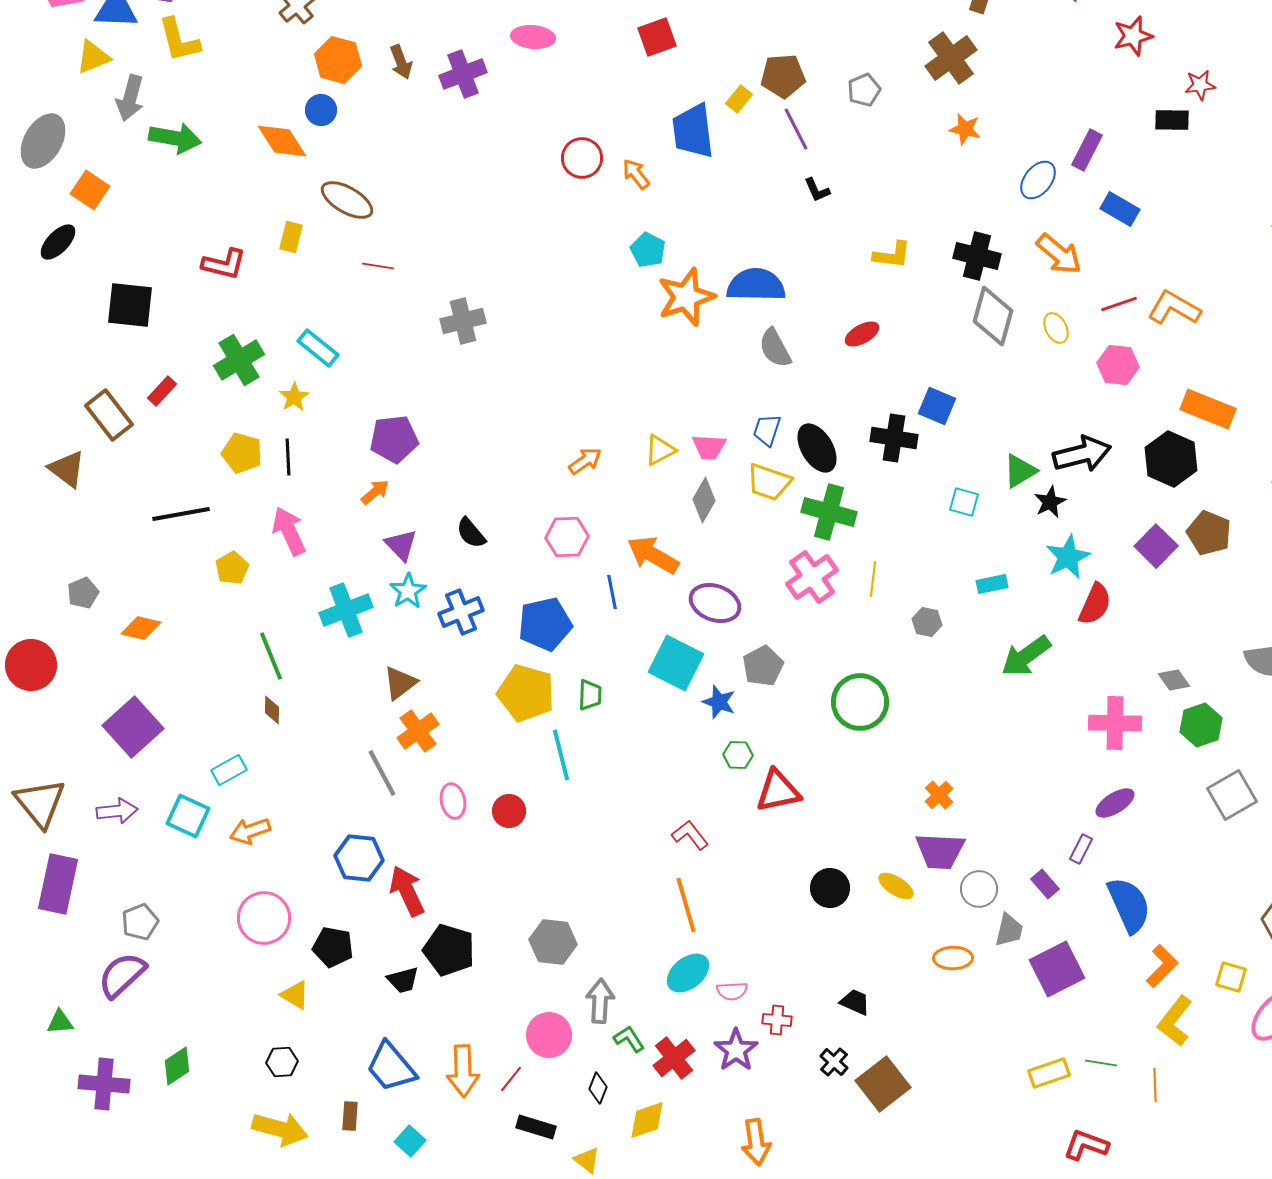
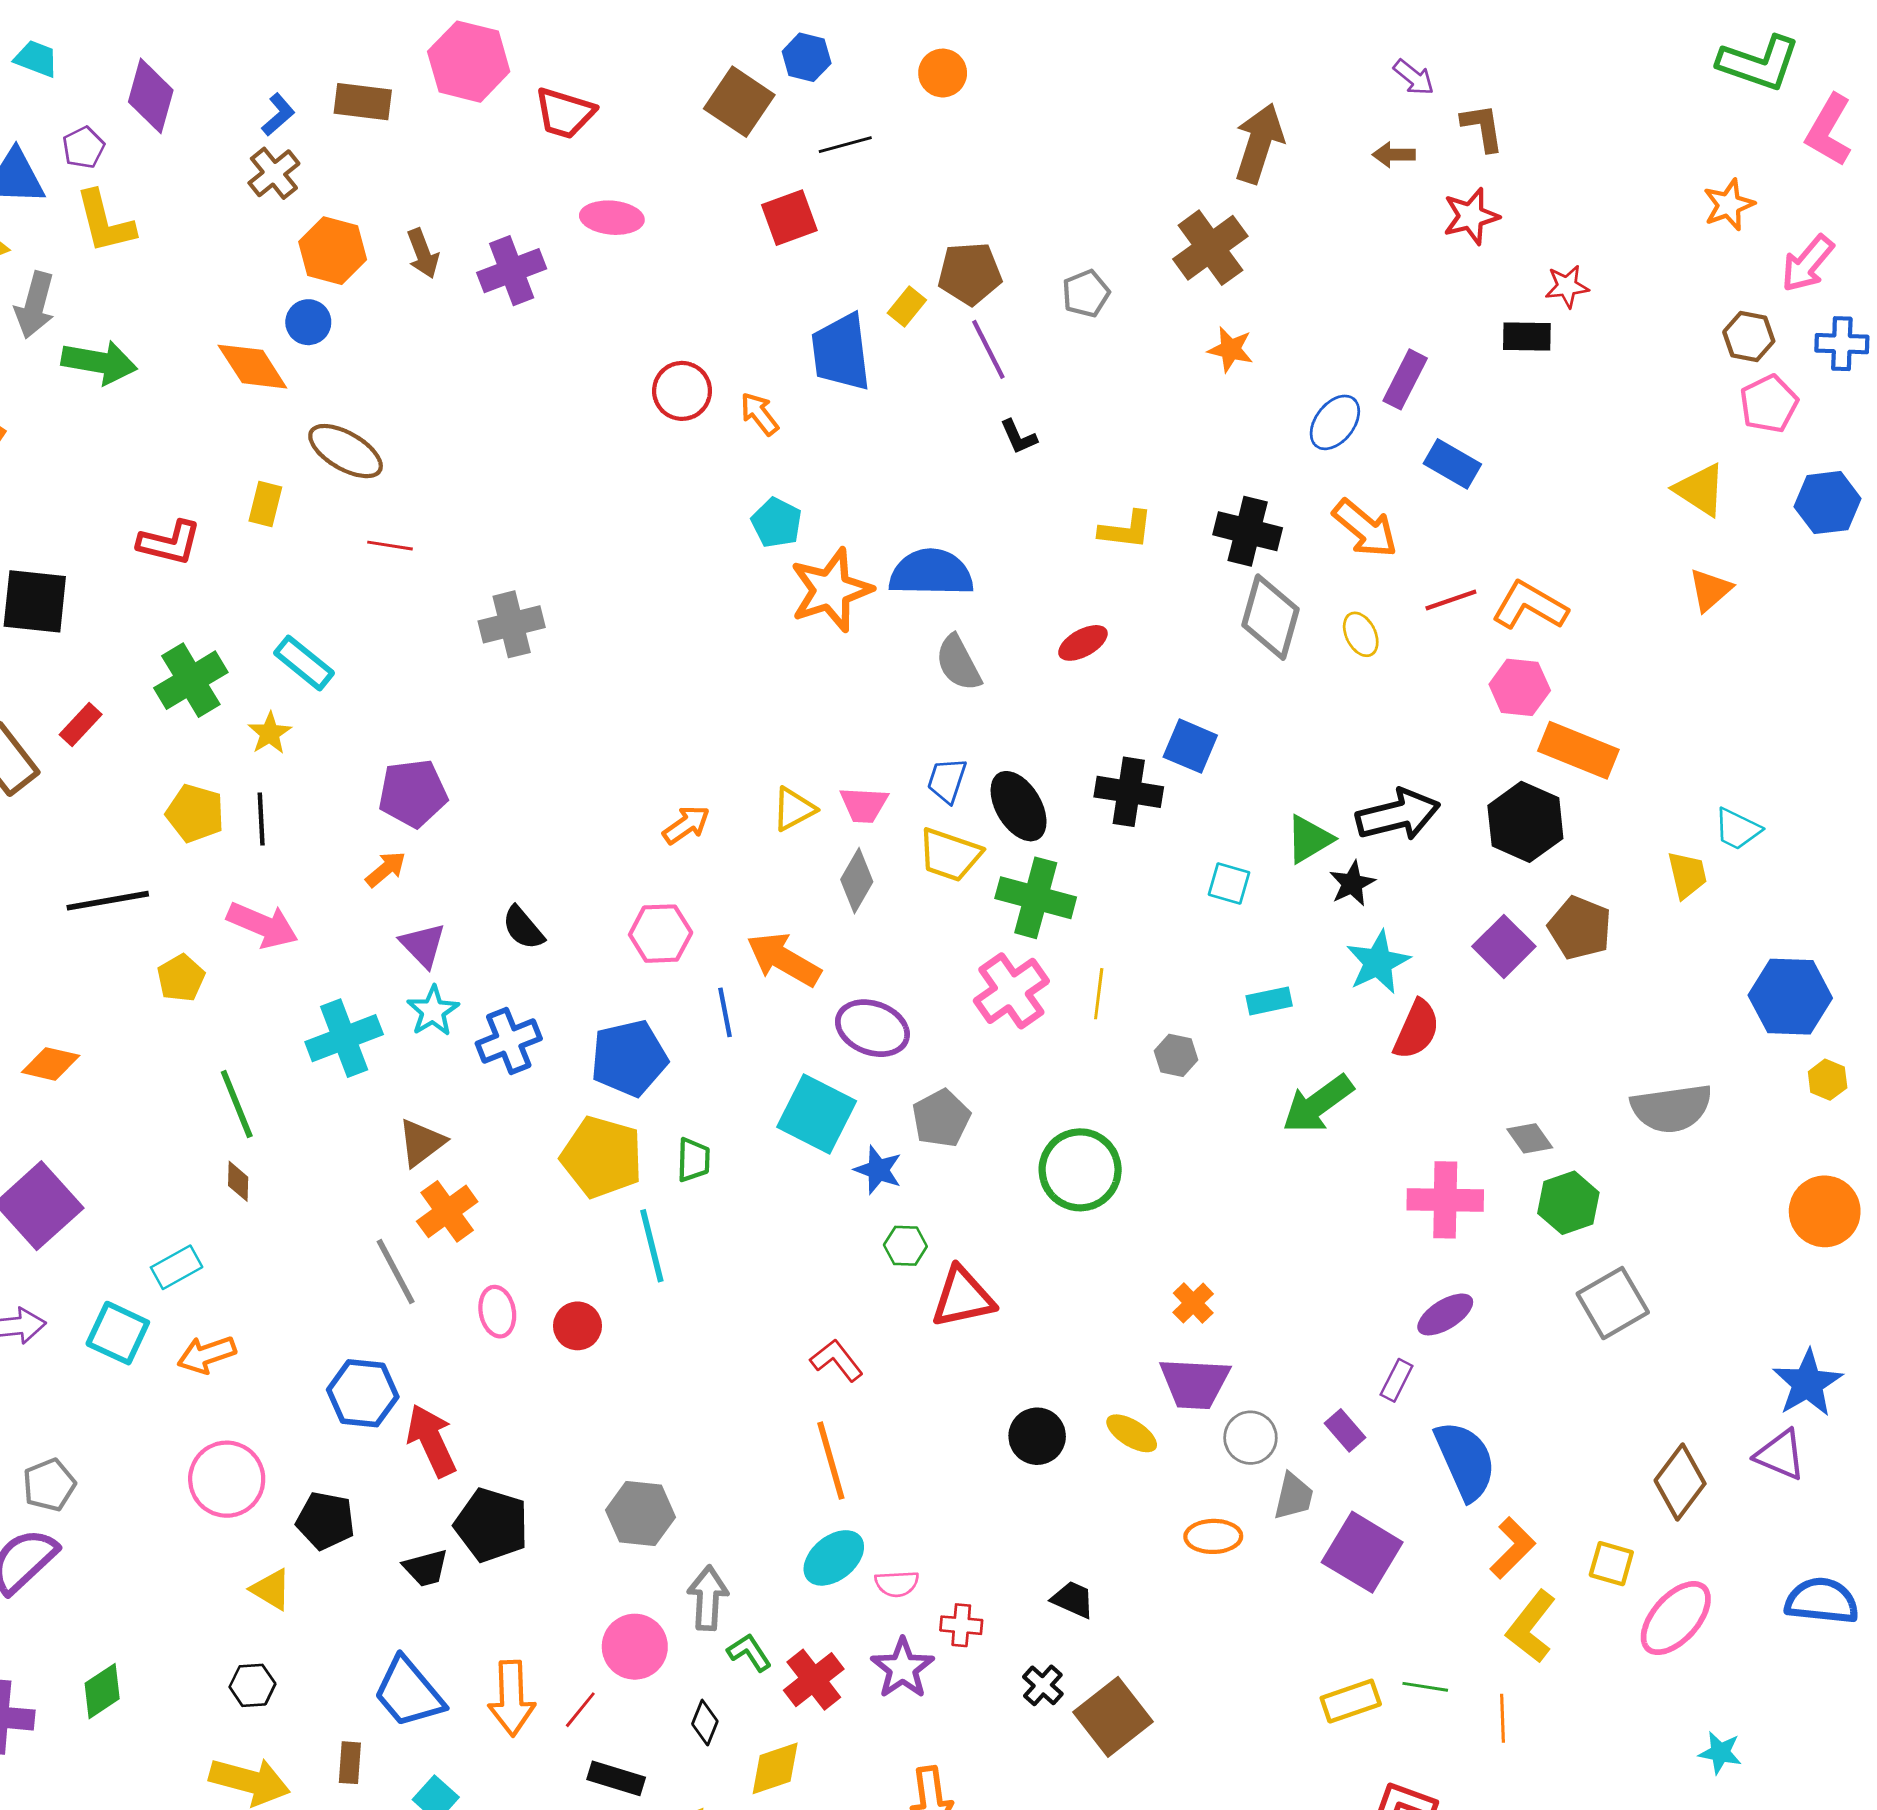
pink hexagon: (1118, 365) -> (1520, 687), moved
pink arrow: (289, 531) -> (262, 925), turned 138
purple square: (1057, 969) -> (1362, 1552), turned -32

